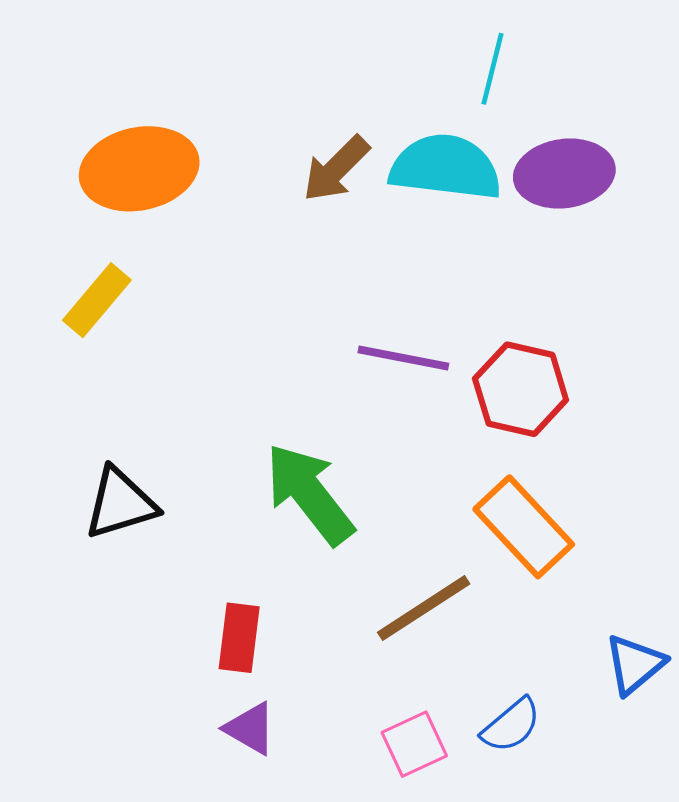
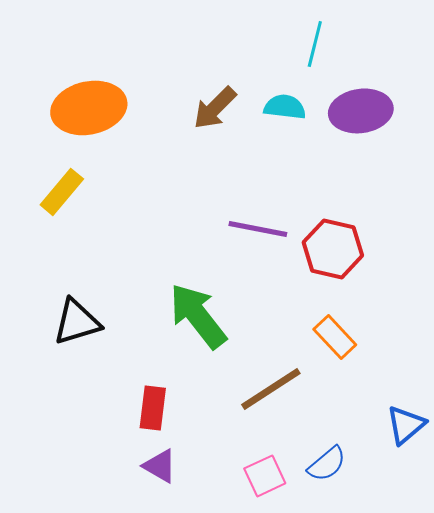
cyan semicircle: (446, 167) -> (285, 107), size x0.6
orange rectangle: (524, 527) -> (335, 337), size x0.7

